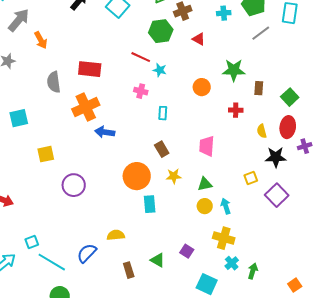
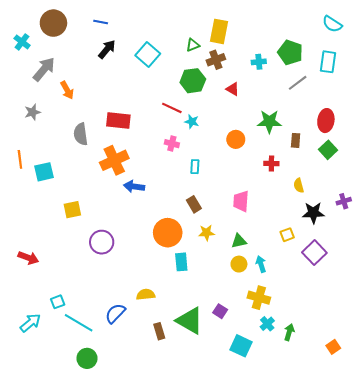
red ellipse: (288, 127) -> (326, 121), moved
green triangle: (158, 260) -> (190, 321), size x1.8

